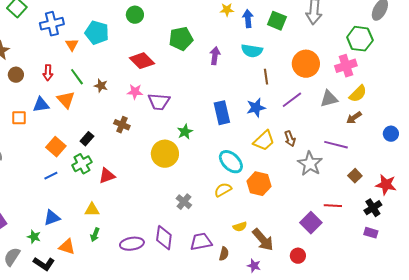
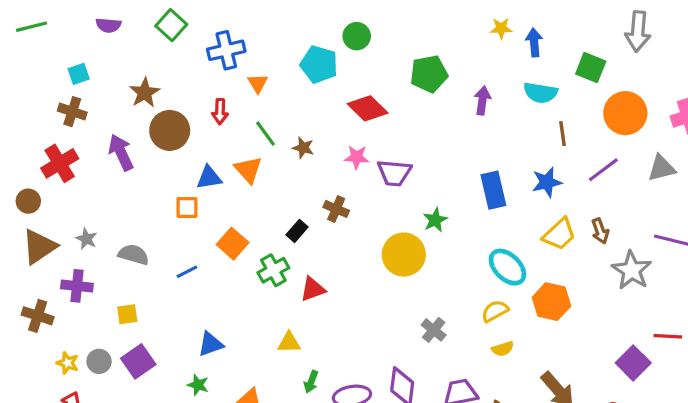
green square: (277, 21) -> (591, 68), moved
cyan pentagon: (97, 33) -> (319, 64), moved
red arrow: (48, 73) -> (220, 112), moved
brown circle: (16, 75) -> (170, 130), size x1.6
orange square: (19, 118) -> (187, 207), moved
black rectangle: (87, 139) -> (297, 231), moved
blue line: (51, 176) -> (187, 272), moved
blue triangle: (52, 218) -> (211, 344), moved
yellow semicircle: (240, 227) -> (503, 349), moved
green arrow: (95, 235) -> (311, 382), moved

